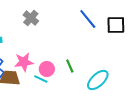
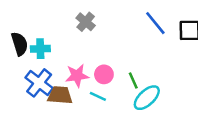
pink circle: (47, 69) -> (104, 74), moved
cyan ellipse: (98, 80) -> (147, 98), moved

